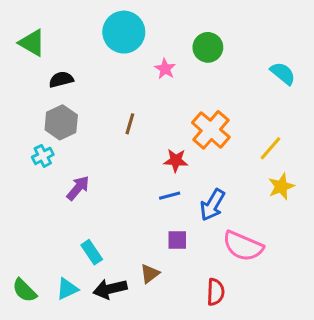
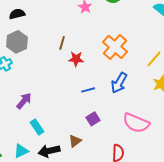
red star: (176, 160) -> (76, 59), moved
purple arrow: (78, 188) -> (24, 101), moved
blue arrow: (212, 205) -> (119, 83), moved
purple square: (177, 240) -> (93, 119), turned -32

